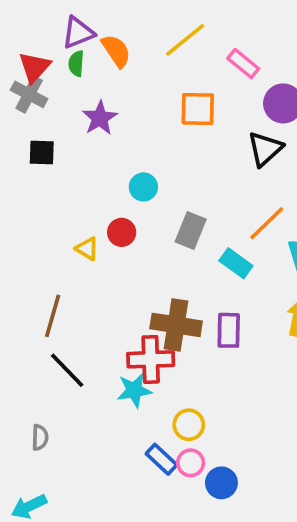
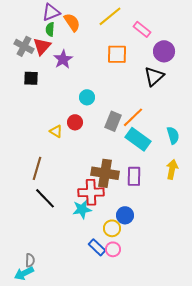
red triangle: (34, 67) -> (42, 46), moved
orange line: (267, 223) -> (133, 117), moved
cyan rectangle: (236, 263) -> (138, 139), size x1.4
gray semicircle: (40, 437) -> (30, 260), moved
blue circle: (221, 483) -> (125, 215), moved

